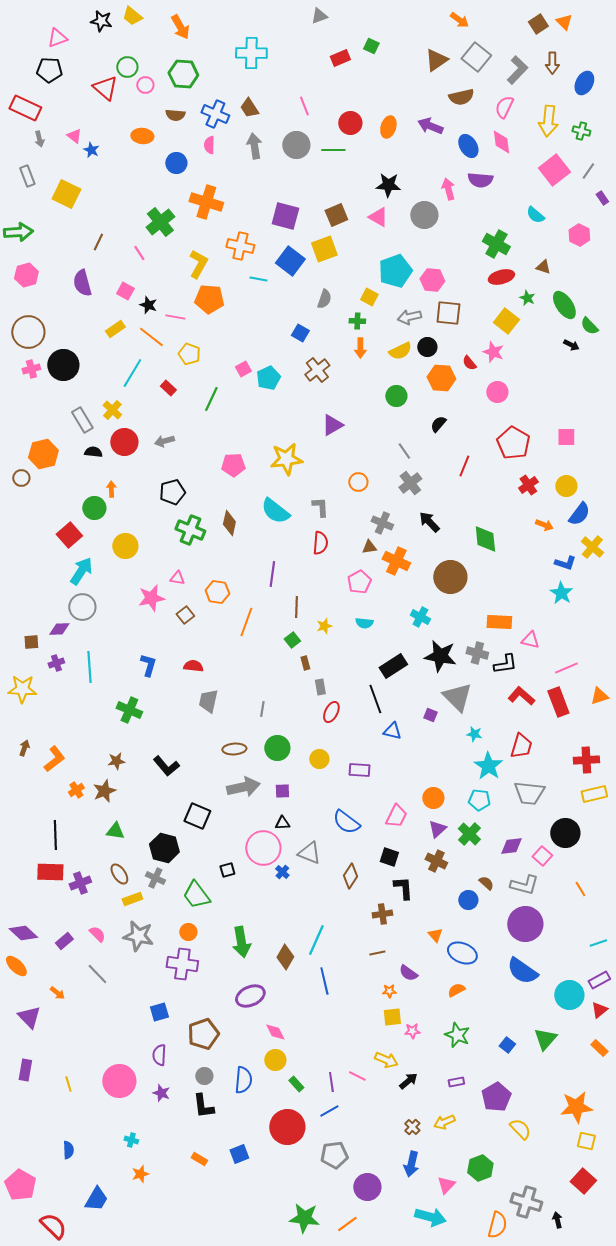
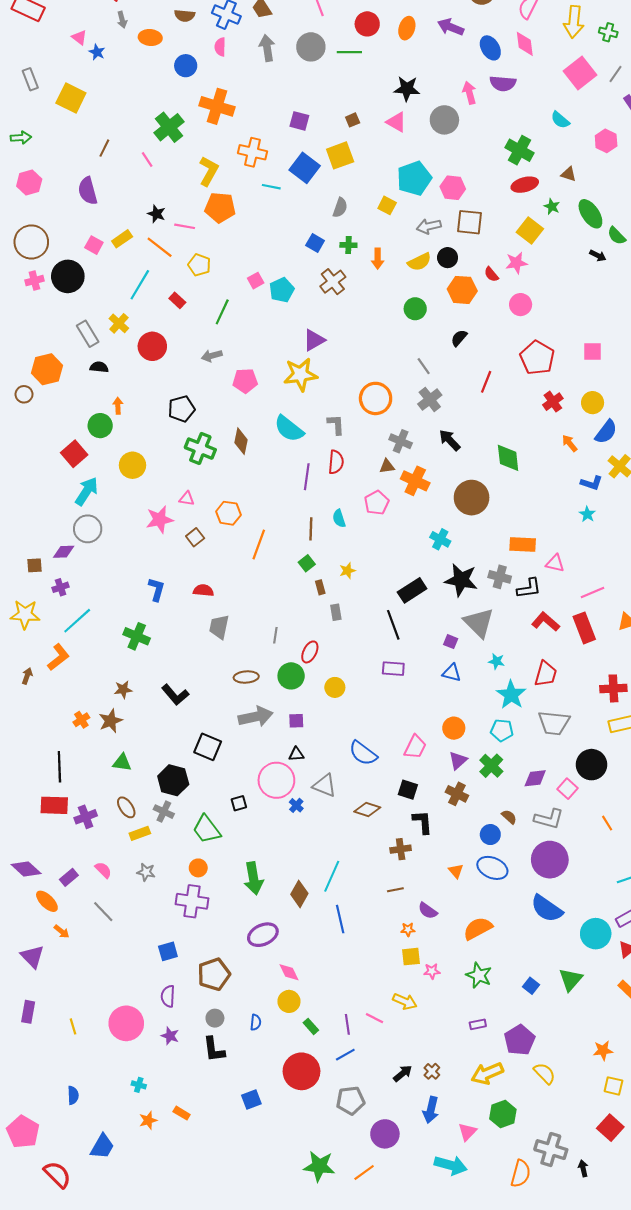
gray arrow: (39, 139) -> (122, 20), moved
brown square: (336, 215) -> (353, 120), size x0.6
purple square: (285, 216) -> (299, 121), size x0.7
green arrow: (18, 232) -> (21, 138), size x0.7
pink square: (125, 291) -> (94, 245), moved
green cross: (357, 321) -> (348, 245), moved
pink star: (493, 352) -> (516, 263), turned -30
purple triangle: (332, 425) -> (314, 340), moved
gray arrow: (164, 441) -> (212, 356), moved
red circle: (124, 442) -> (152, 346), moved
orange circle: (358, 482) -> (376, 398), size x1.6
orange arrow: (544, 525) -> (570, 443), turned -150
purple line: (272, 574) -> (307, 477), moved
cyan star: (561, 593) -> (587, 514), size x0.7
cyan semicircle: (364, 623) -> (339, 518), moved, turned 66
yellow star: (324, 626) -> (347, 571), moved
cyan line: (89, 667) -> (77, 621), moved, turned 52
red ellipse: (331, 712) -> (310, 652), moved
blue triangle: (392, 731) -> (452, 673), moved
orange L-shape: (54, 759) -> (58, 657), moved
purple rectangle: (359, 770) -> (393, 669), moved
brown diamond: (350, 876) -> (367, 809), turned 75
gray star: (138, 936) -> (146, 872), size x0.6
blue ellipse: (462, 953) -> (492, 868), moved
orange ellipse: (16, 966) -> (47, 901), moved
orange semicircle: (456, 990) -> (478, 928), size x1.6
blue semicircle: (243, 1080) -> (256, 1022), size x0.6
black arrow: (408, 1081) -> (403, 1073), moved
orange star: (576, 1107) -> (603, 1050), size x0.6
yellow arrow: (444, 1122) -> (487, 1073), moved, size x1.4
orange rectangle: (199, 1159) -> (182, 1113), moved

